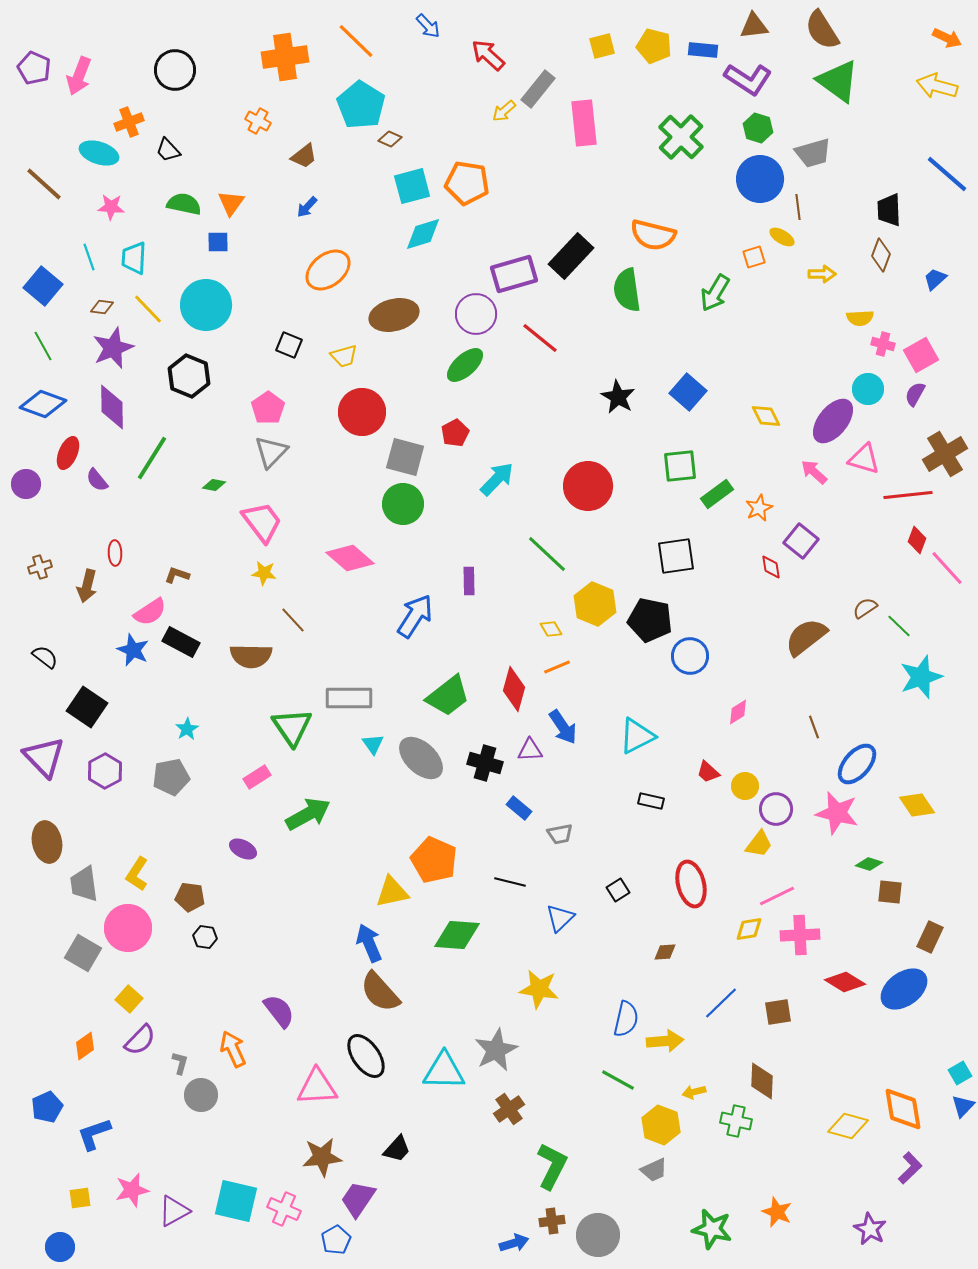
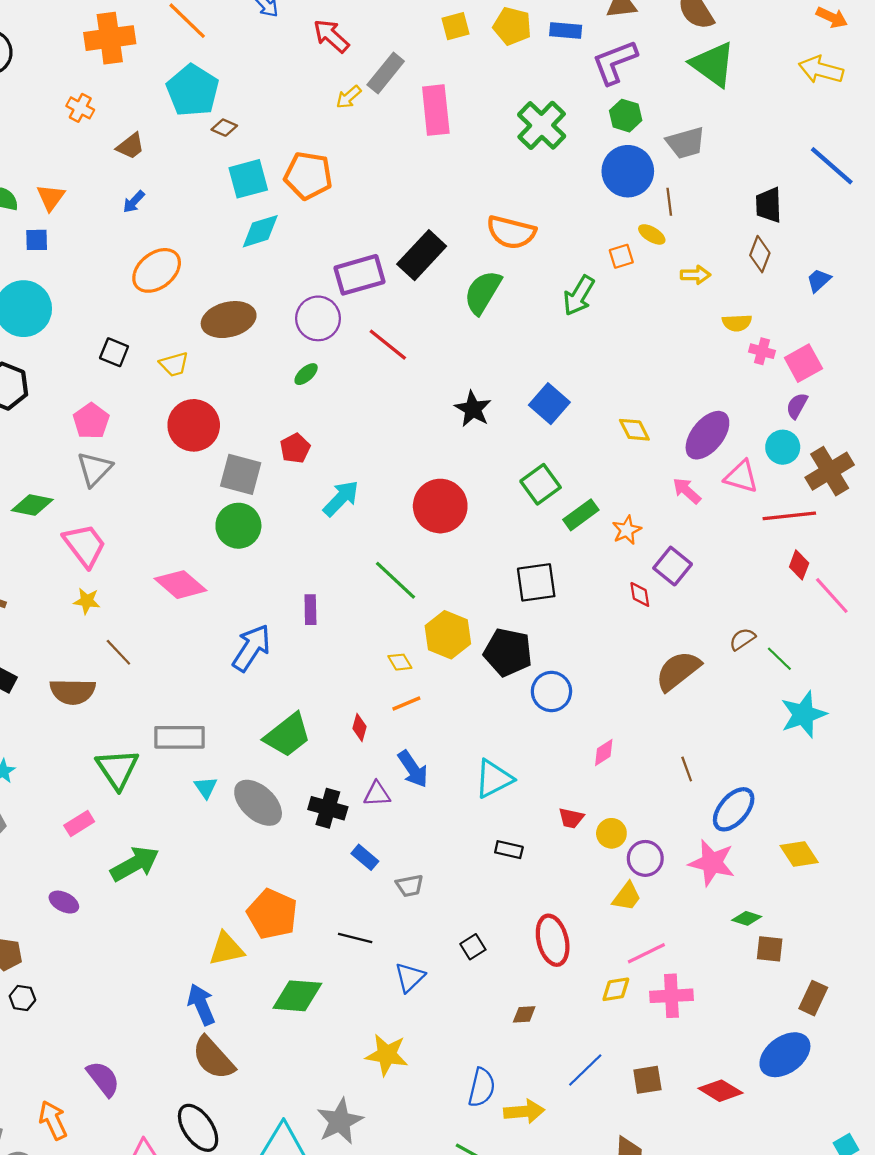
purple L-shape: (748, 79) -> (615, 62), turned 126
green semicircle: (627, 290) -> (483, 292), turned 39
green ellipse: (465, 365) -> (306, 374), size x0.6
cyan circle: (868, 389) -> (783, 447), moved
green square: (680, 466) -> (541, 484), turned -30
green diamond: (214, 485) -> (32, 505), size x1.6
red diamond: (514, 689) -> (359, 727), size x0.6
red trapezoid: (708, 772) -> (571, 818), turned -30
red diamond: (845, 982) -> (721, 1091), moved

